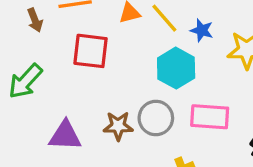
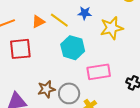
blue star: (202, 30) -> (85, 13), moved
gray circle: (156, 118) -> (69, 93), moved

